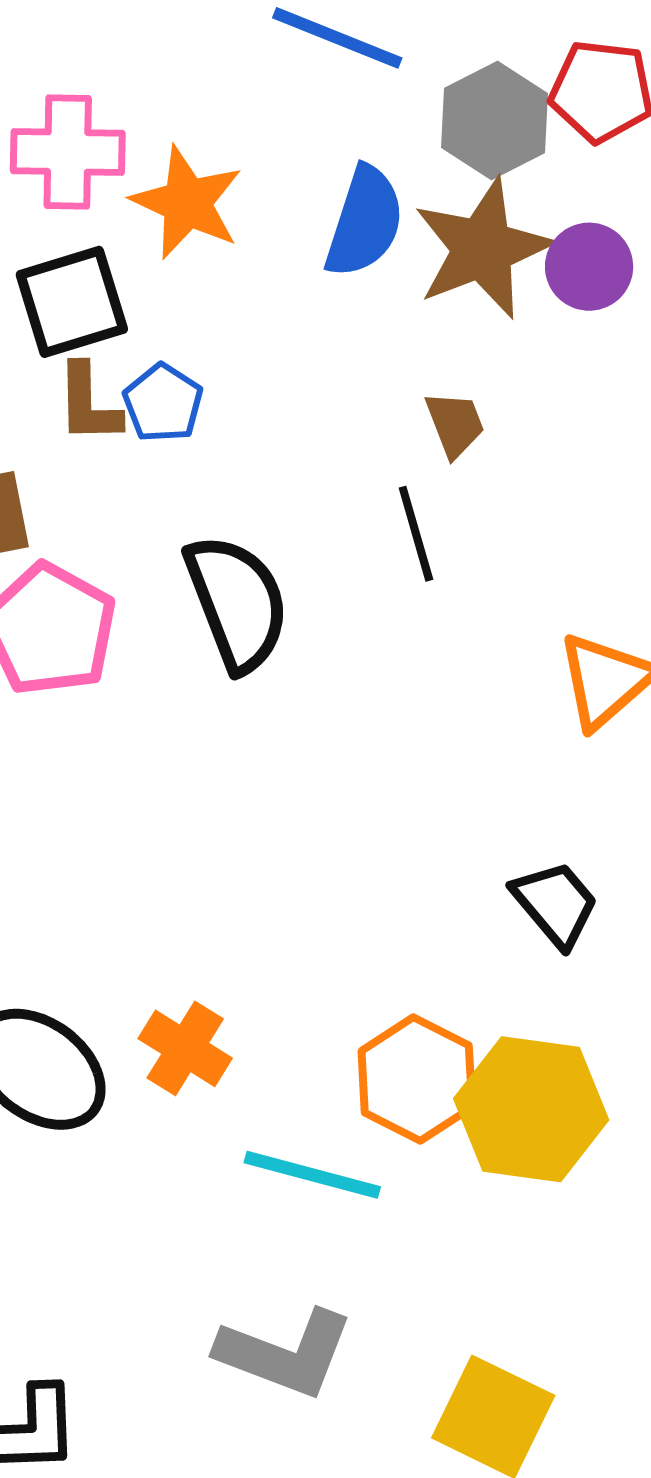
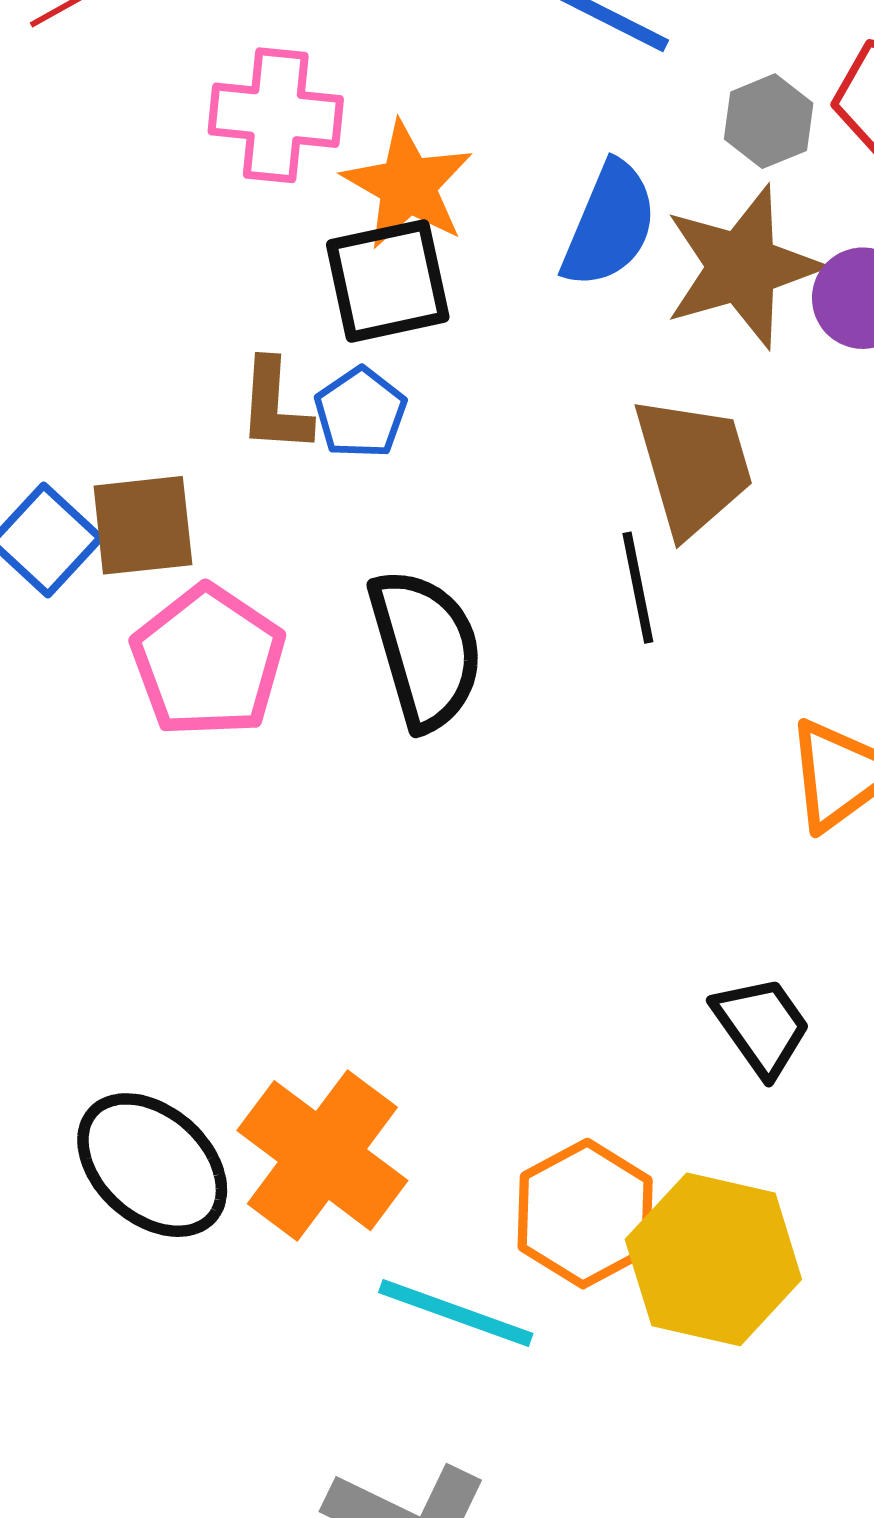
gray hexagon: (495, 121) -> (769, 121), size x0.7
black square: (72, 302) -> (388, 281), moved
brown trapezoid: (455, 424) -> (693, 466), size x1.8
orange cross: (185, 1048) -> (322, 1156), size x1.6

